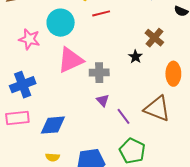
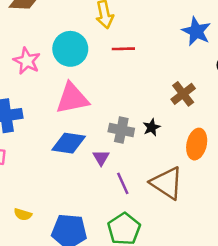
black star: (135, 57) -> (152, 127), moved
gray cross: (99, 73) -> (121, 130), moved
blue diamond: (53, 125) -> (69, 143), moved

